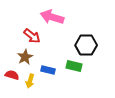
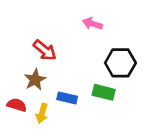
pink arrow: (52, 17) -> (92, 24), moved, size x0.6

